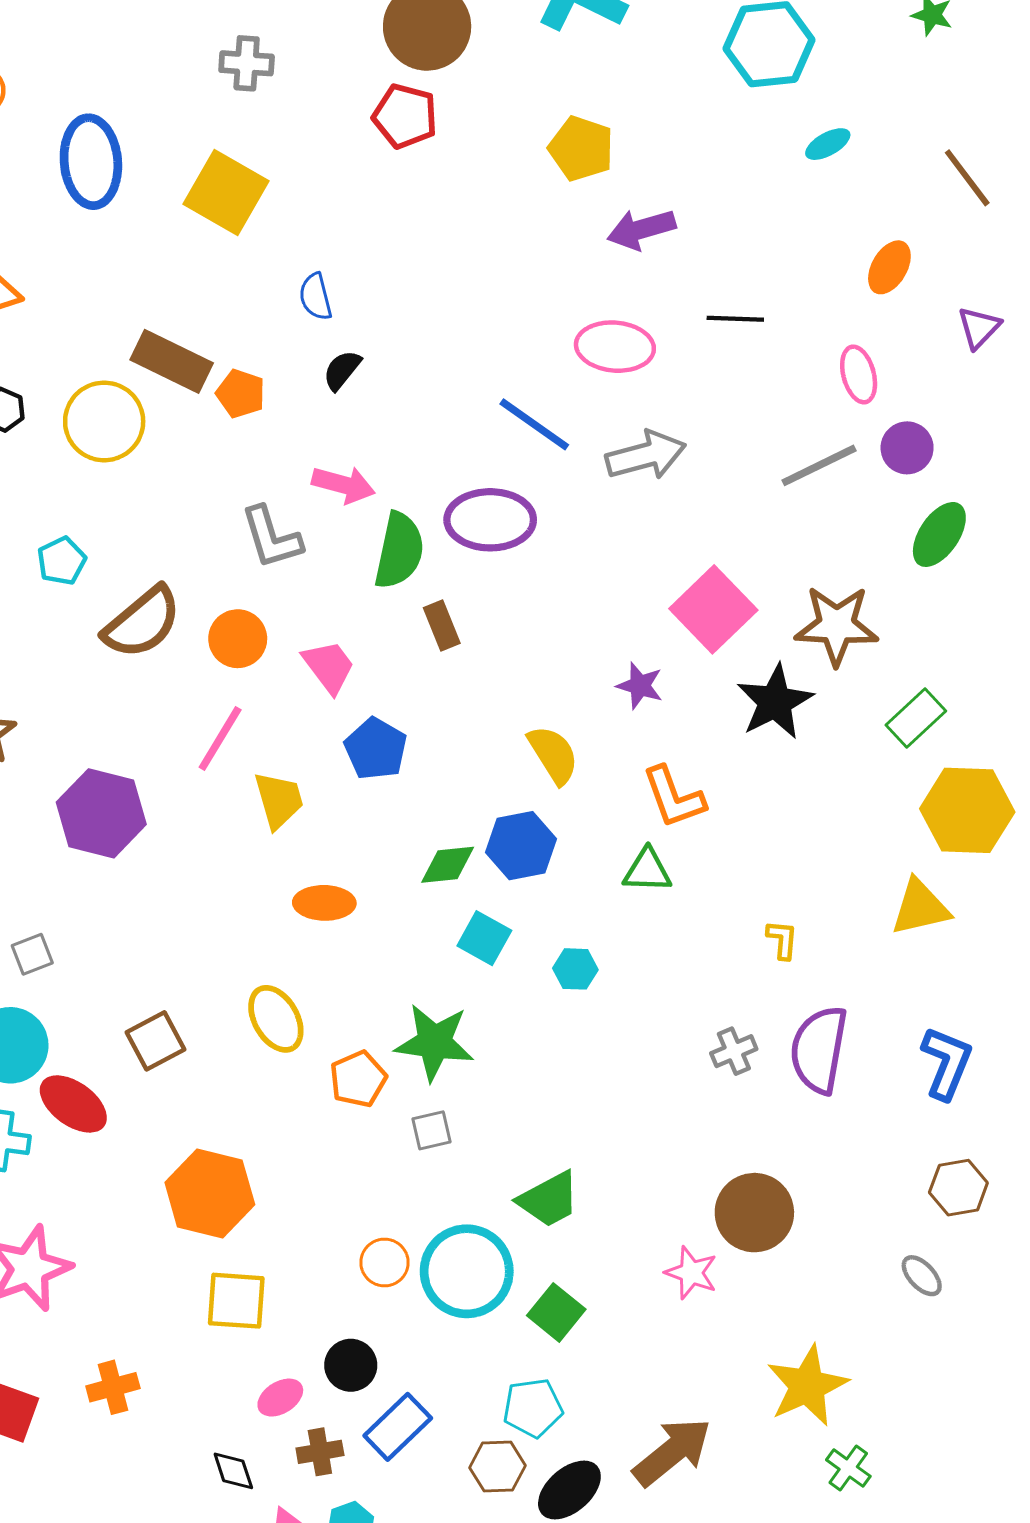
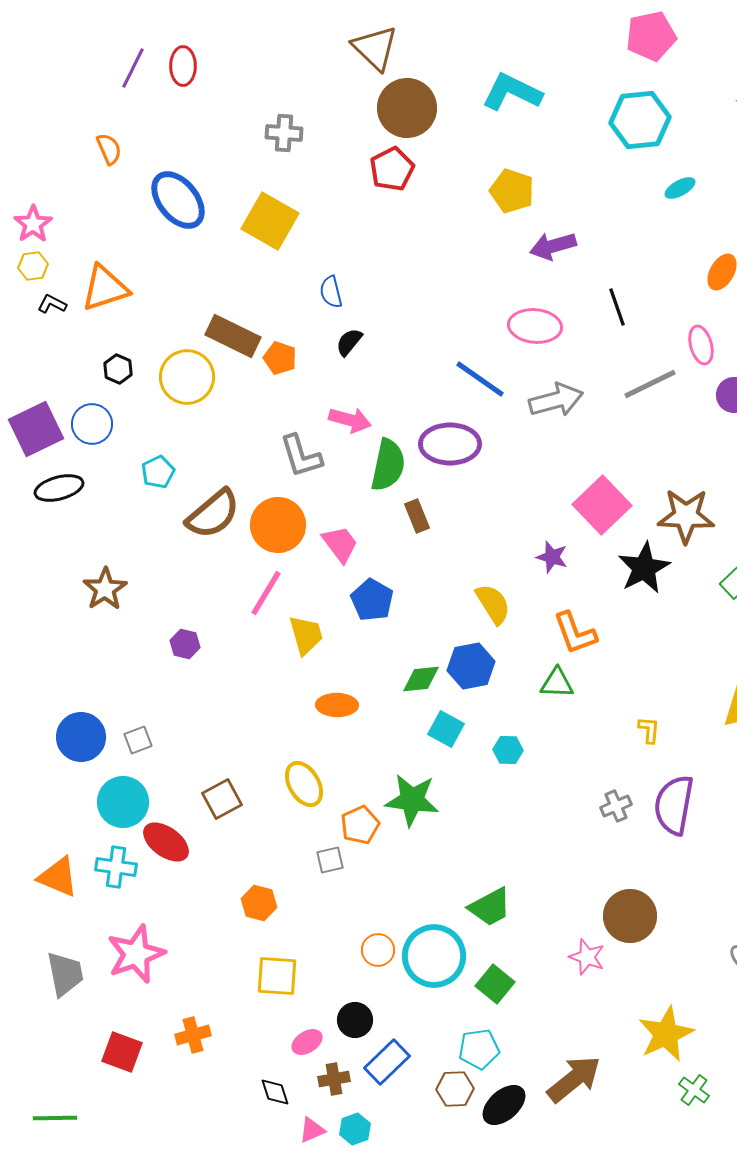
red pentagon: (405, 116) -> (392, 169), turned 30
blue ellipse: (91, 162) -> (178, 200), turned -34
black line: (735, 319) -> (617, 307), turned 69
gray line: (819, 465) -> (650, 384), moved
orange circle: (238, 639) -> (278, 525), size x1.4
purple hexagon: (101, 813) -> (185, 644), size x0.5
gray square: (431, 1130) -> (330, 860), moved
orange hexagon: (210, 1194) -> (259, 903), size x0.6

